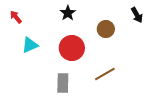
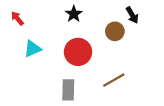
black arrow: (137, 15) -> (132, 15), moved

